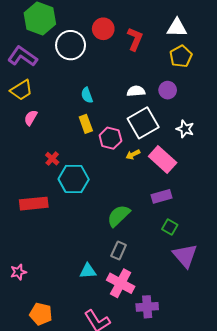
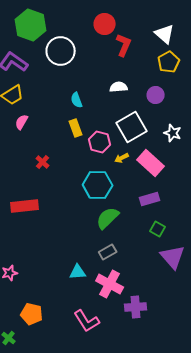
white triangle: (177, 28) -> (165, 34), turned 40
red circle: (103, 29) -> (105, 24), moved
white semicircle: (136, 91) -> (119, 87), moved
cyan hexagon: (74, 179) -> (98, 185), moved
gray rectangle: (119, 251) -> (108, 252), turned 36

